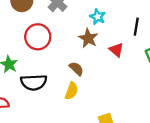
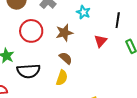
brown star: (88, 38) -> (64, 33), moved, turned 30
red triangle: (116, 50) -> (100, 41), turned 32

